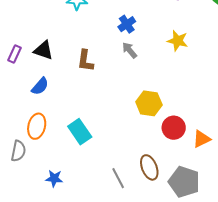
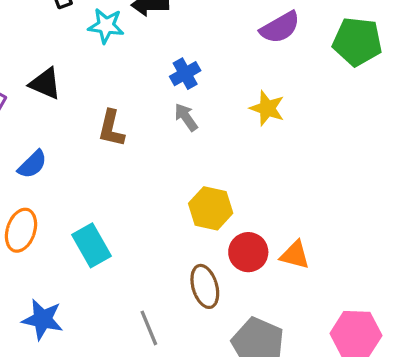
black triangle: (43, 50) -> (45, 84), moved
orange triangle: (202, 139) -> (295, 255), moved, turned 36
brown ellipse: (149, 167) -> (205, 286), moved
blue star: (54, 178) -> (43, 319), size x1.4

